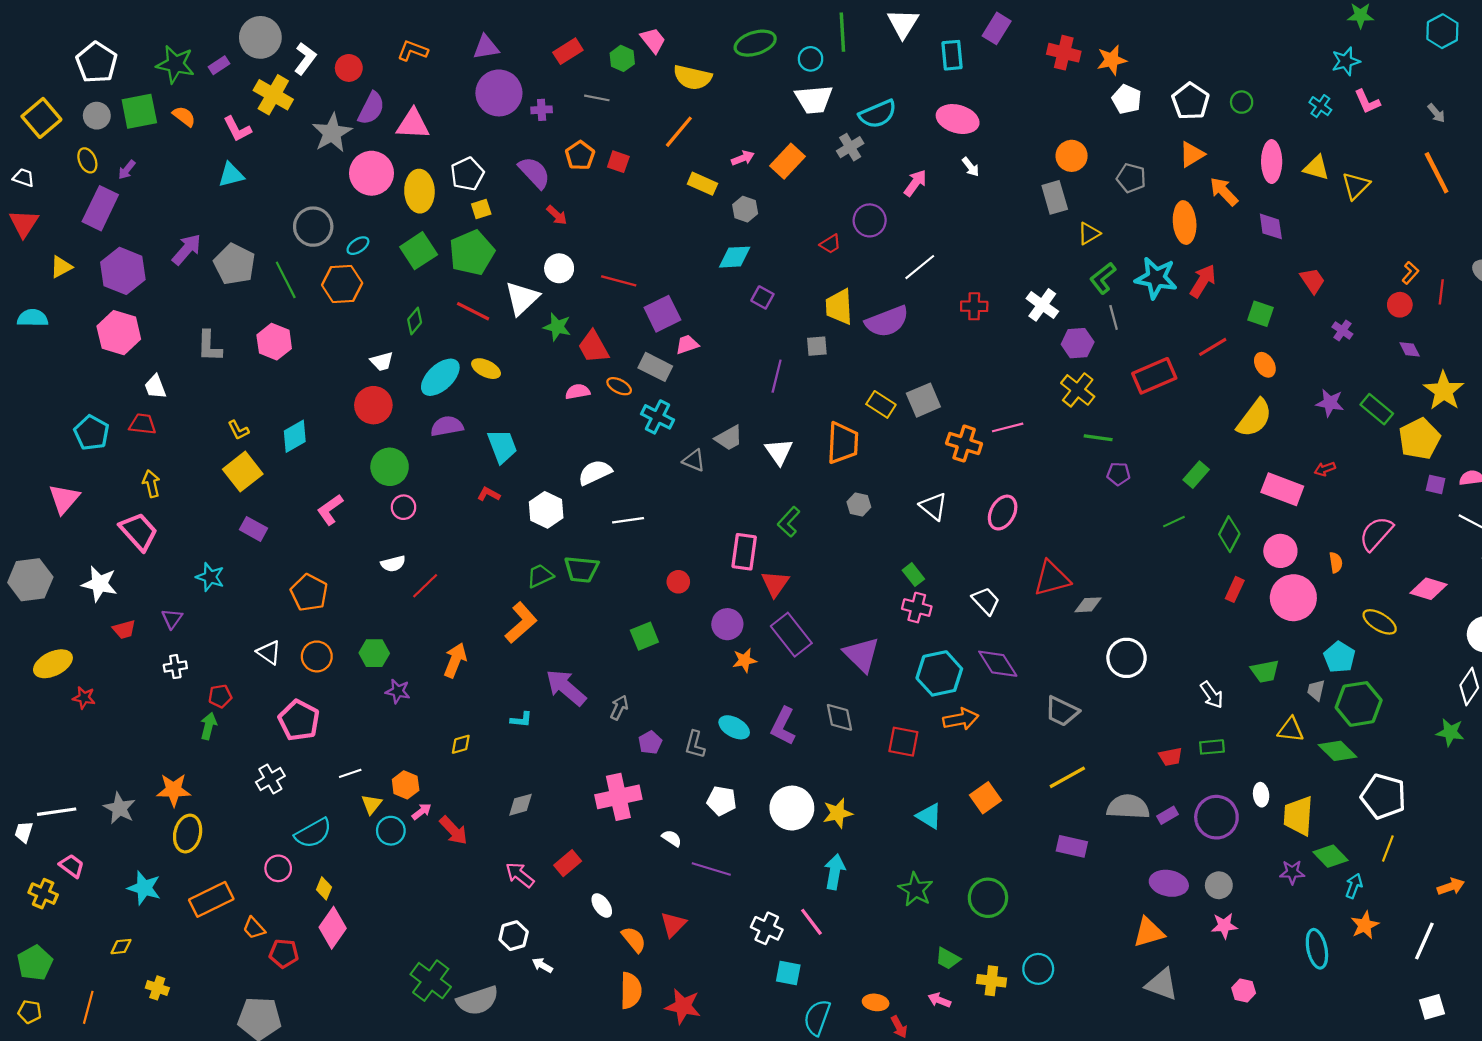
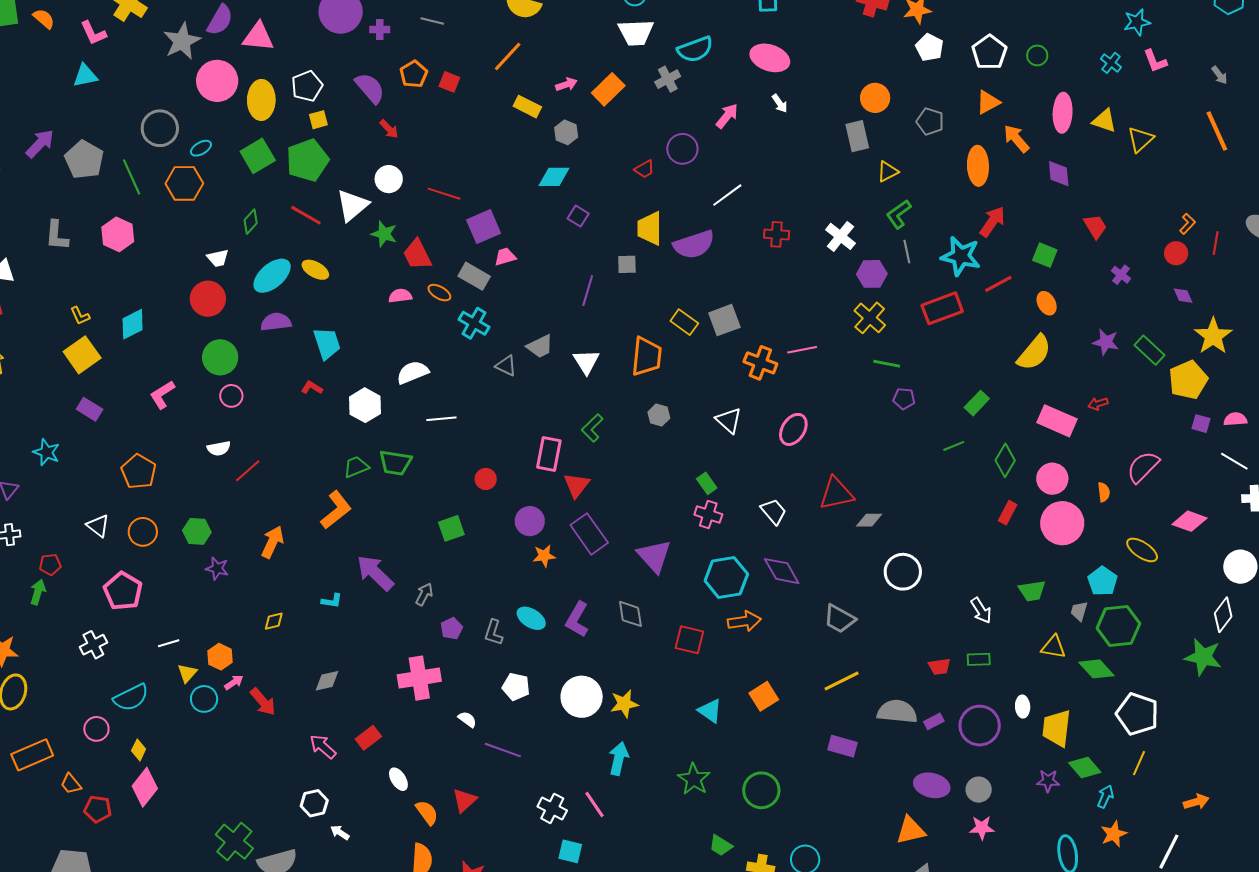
cyan star: (1156, 278) -> (961, 256), moved
green star: (1450, 732) -> (1203, 657), size x1.4

